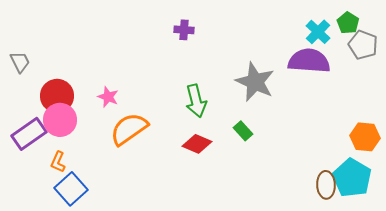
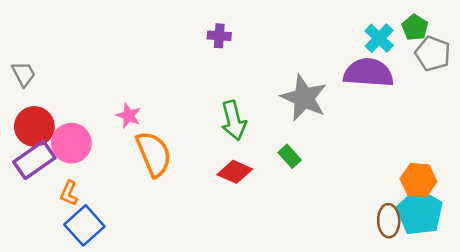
red circle: (57, 96) -> (34, 126), moved
orange semicircle: (129, 129) -> (154, 154), turned 102
orange hexagon: (365, 137) -> (418, 180), moved

